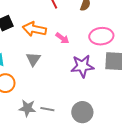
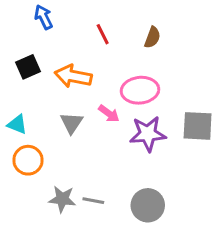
pink ellipse: (101, 36) -> (140, 90), moved
pink arrow: (62, 38) -> (109, 114), moved

